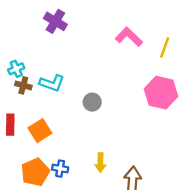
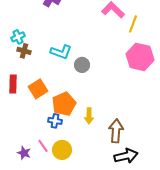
yellow line: (165, 47) -> (133, 24), moved
cyan L-shape: (52, 83) -> (61, 52), moved
orange pentagon: (35, 172) -> (64, 104), moved

